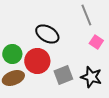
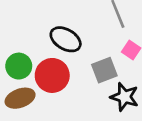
gray square: (63, 75) -> (104, 70), moved

